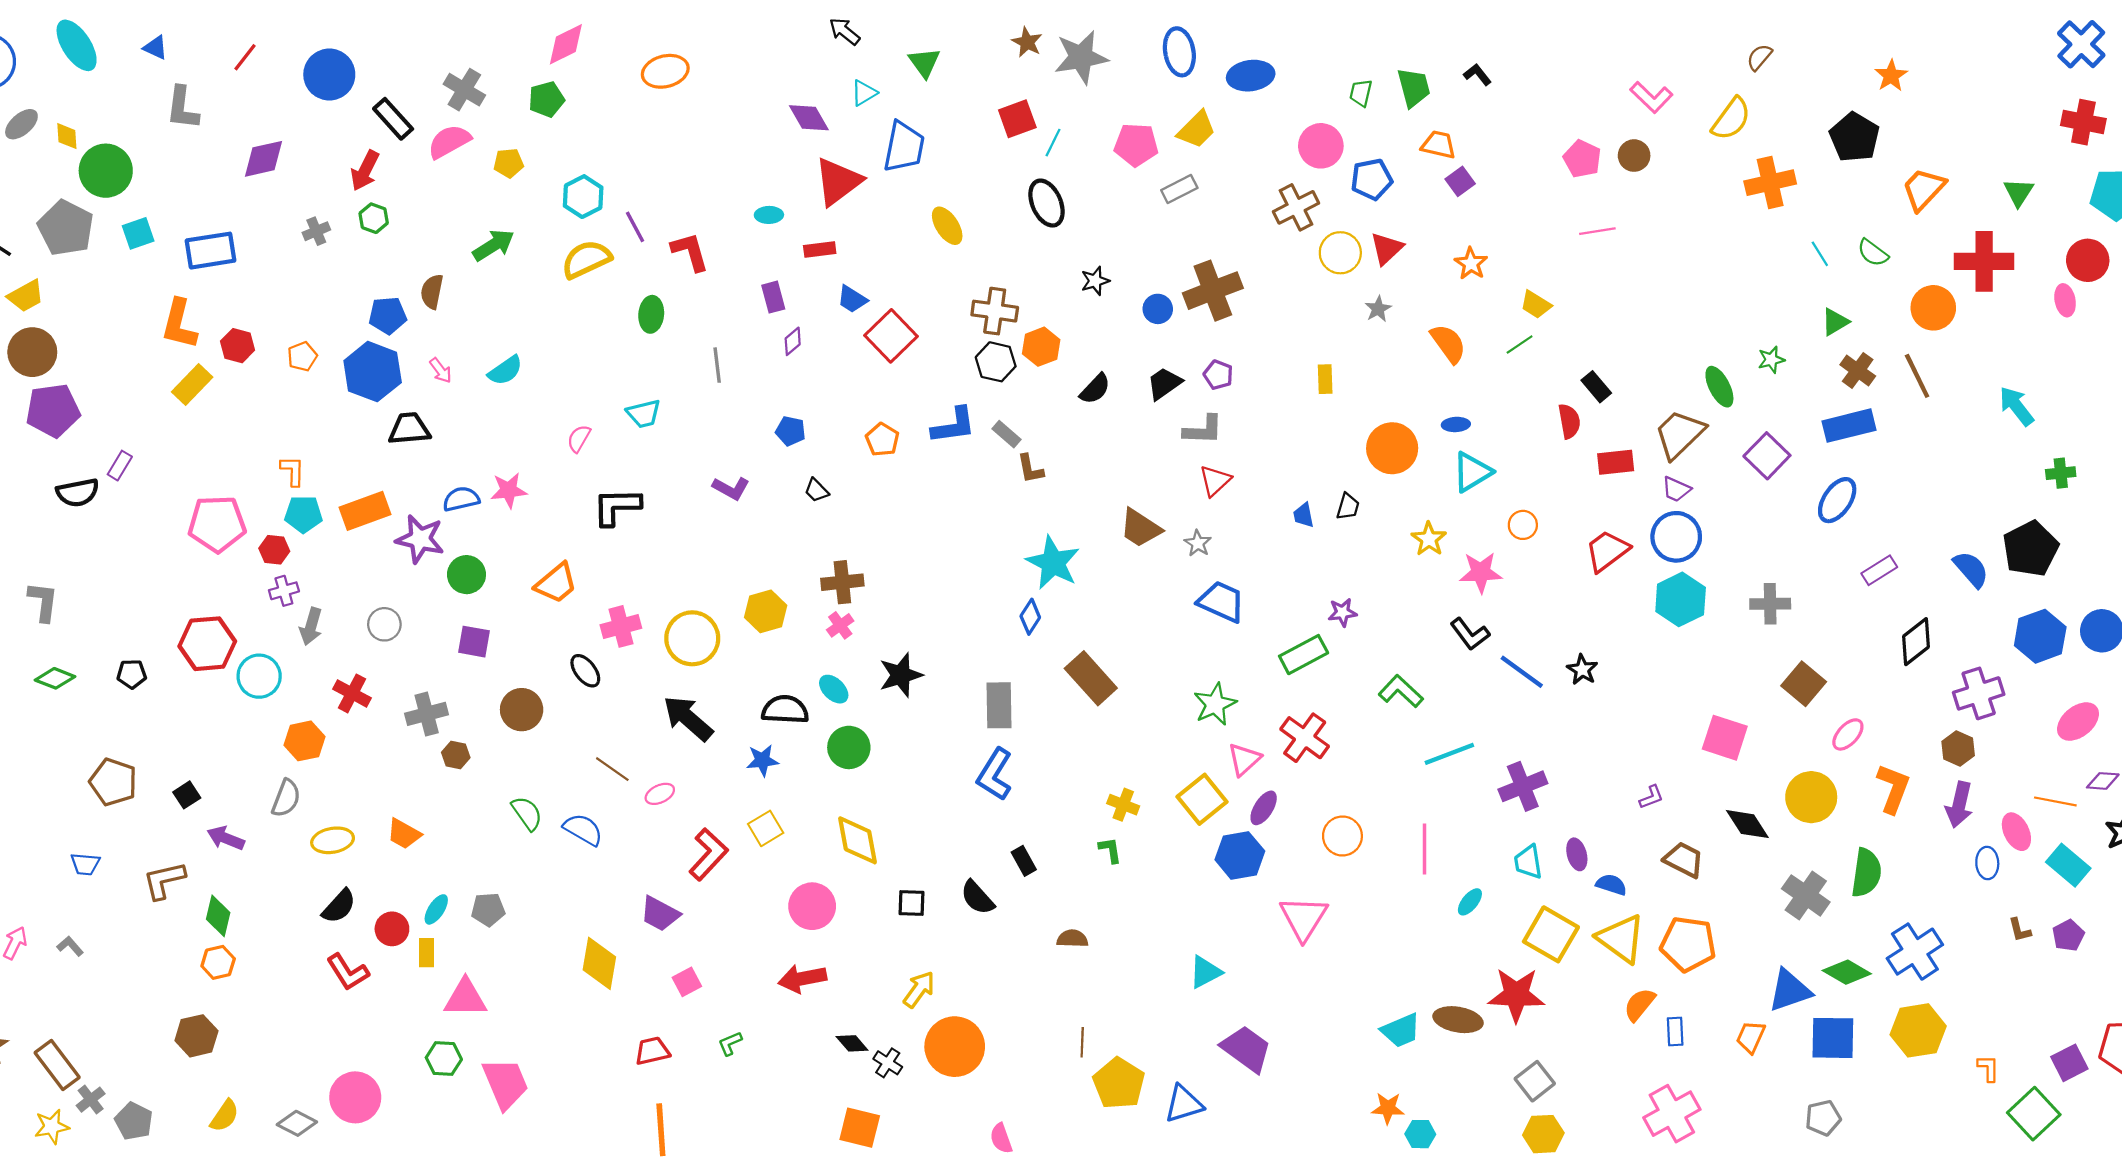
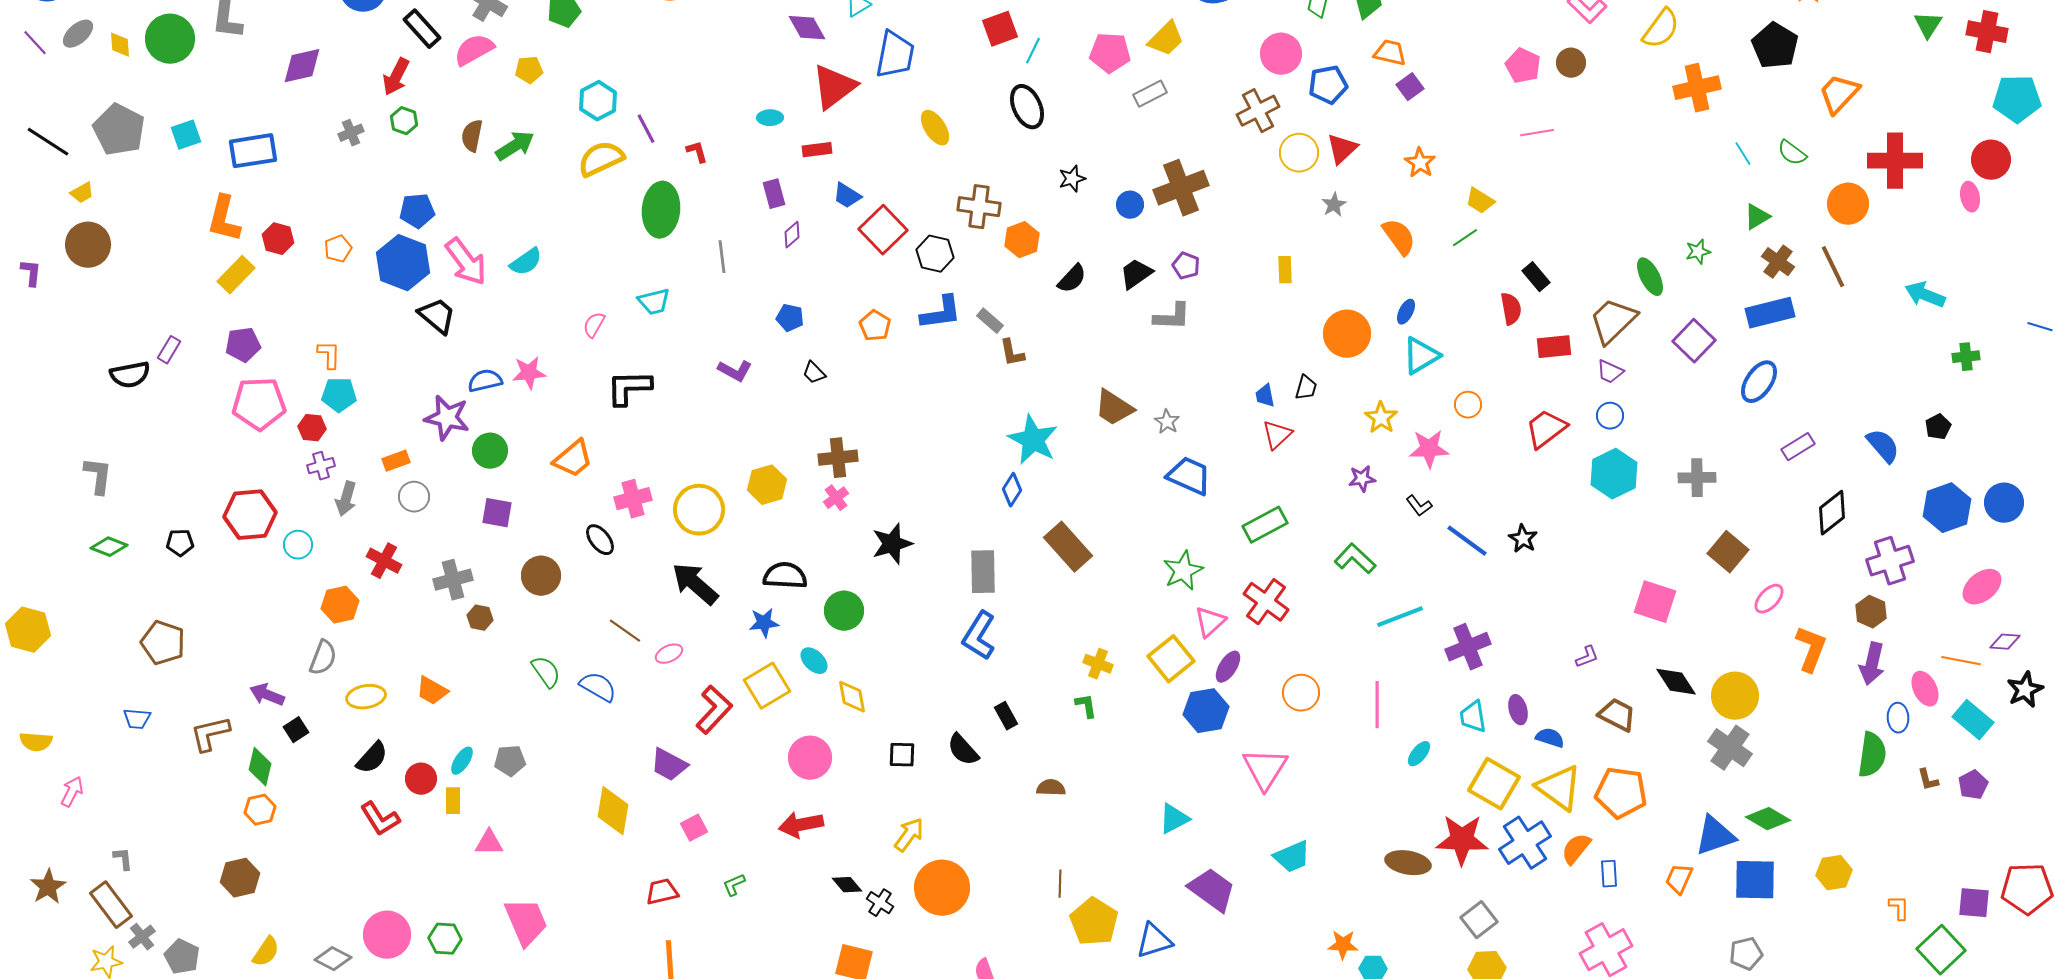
green circle: (106, 171) -> (170, 39), moved
green triangle: (2019, 192) -> (1928, 25), moved
red L-shape: (690, 252) -> (697, 152), size x0.6
brown semicircle: (432, 292) -> (472, 136), moved
yellow trapezoid: (26, 296) -> (82, 193), size x0.7
green ellipse: (651, 314) -> (661, 210), size x1.6
black hexagon: (996, 362) -> (935, 254), moved
pink arrow: (441, 370) -> (466, 262), size x2.0
cyan arrow: (2016, 406) -> (1925, 295), turned -30
purple pentagon: (53, 410) -> (243, 345), moved, size x0.7
blue ellipse: (1456, 424) -> (1406, 312), turned -60
black trapezoid: (409, 429) -> (437, 316), turned 45
red triangle: (1215, 481) -> (1277, 435), moved
orange rectangle: (365, 511) -> (396, 461), moved, size x0.6
blue circle: (1676, 537) -> (1610, 416), size x0.6
black pentagon: (2030, 549) -> (1938, 427), size x0.5
purple star: (1342, 612) -> (1362, 479), moved
black L-shape: (1470, 634) -> (1419, 506), size x0.7
cyan circle: (259, 676) -> (298, 545), size x0.7
cyan ellipse: (834, 689) -> (814, 661), moved
black square: (187, 795) -> (296, 730), moved
yellow circle: (1811, 797) -> (1735, 696), moved
yellow square: (766, 828) -> (767, 686), size x1.4
yellow diamond: (857, 840) -> (852, 697), size x0.7
green semicircle: (1866, 873) -> (1872, 755), moved
gray L-shape: (70, 946) -> (123, 859), moved, turned 35
blue cross: (1915, 952) -> (1525, 843), moved
pink triangle: (465, 998) -> (489, 843), size x0.7
cyan trapezoid: (1401, 1030) -> (1292, 857), moved
yellow hexagon: (1918, 1030) -> (1834, 873), size x0.7
green hexagon: (444, 1058) -> (445, 939), moved
purple square: (2069, 1063) -> (1974, 903), turned 32

